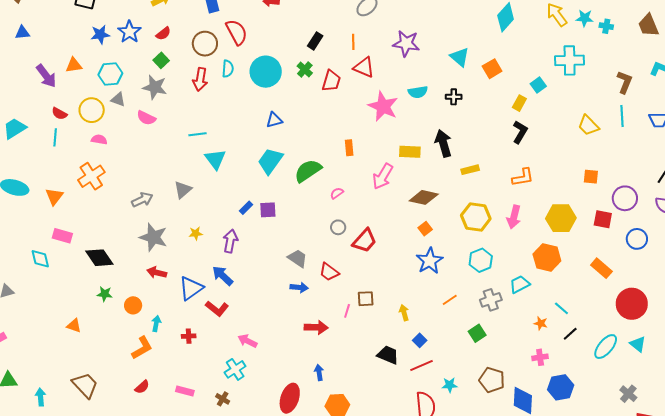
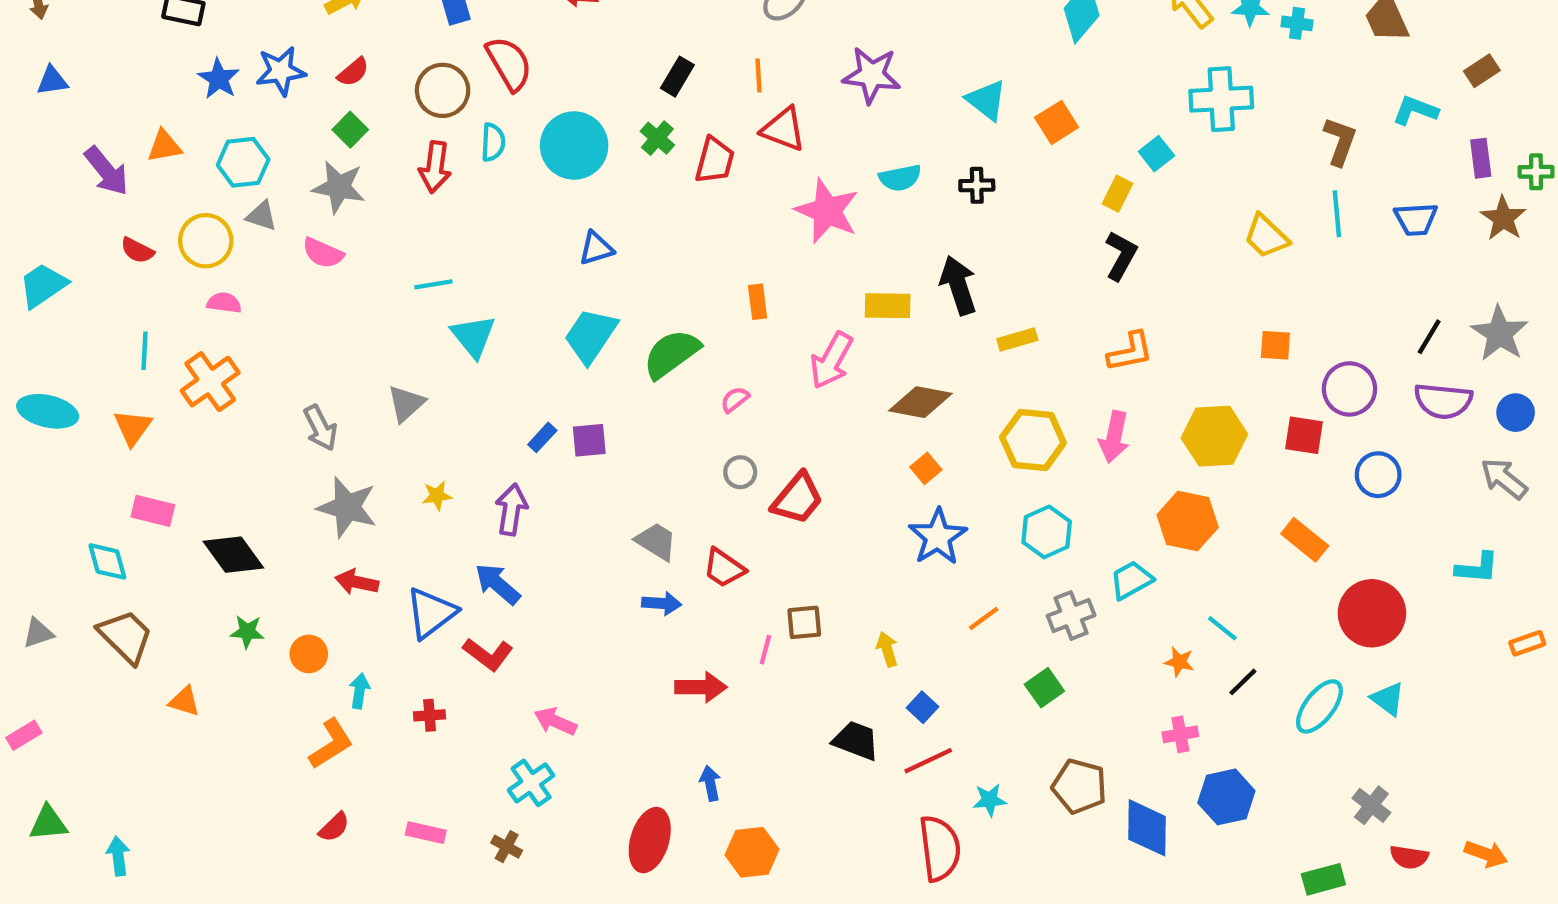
blue star: (129, 32) -> (281, 71), turned 30
blue star: (100, 34) -> (219, 79), turned -30
cyan line: (55, 137) -> (144, 351), moved
gray arrow: (142, 200) -> (320, 428), turned 90
brown trapezoid: (85, 385) -> (126, 636), moved

